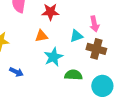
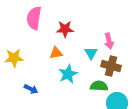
cyan triangle: (76, 36) -> (91, 53), turned -40
green semicircle: (73, 75) -> (99, 86), moved

